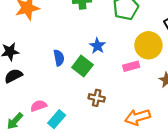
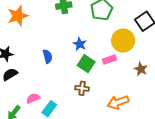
green square: (82, 66) -> (86, 64), moved

